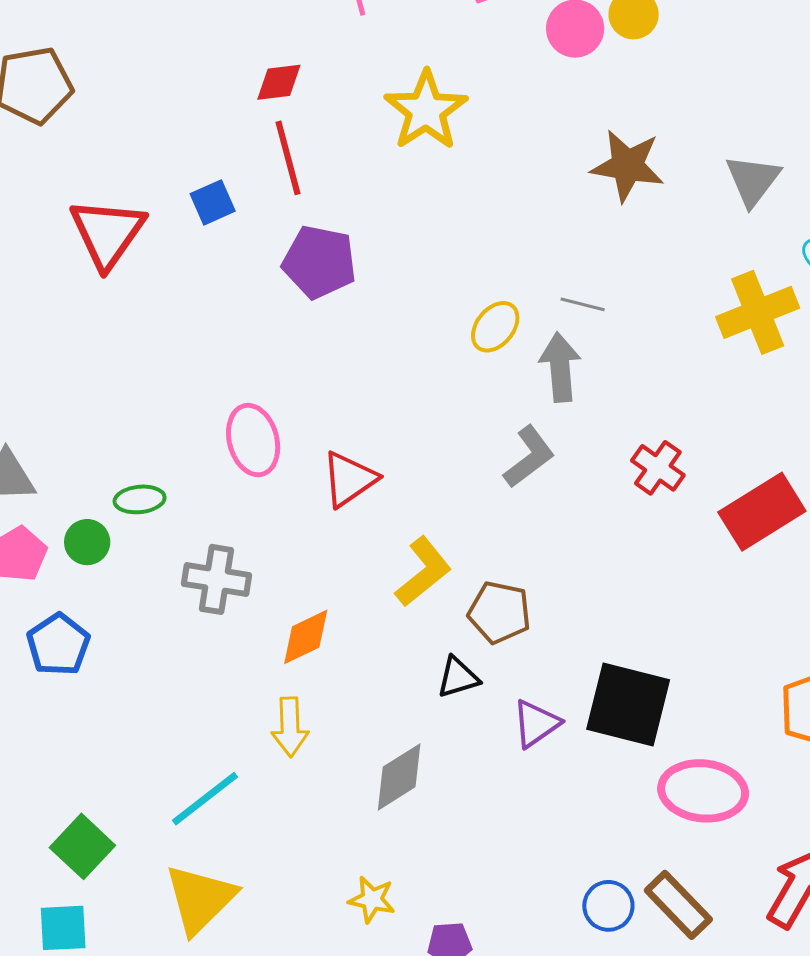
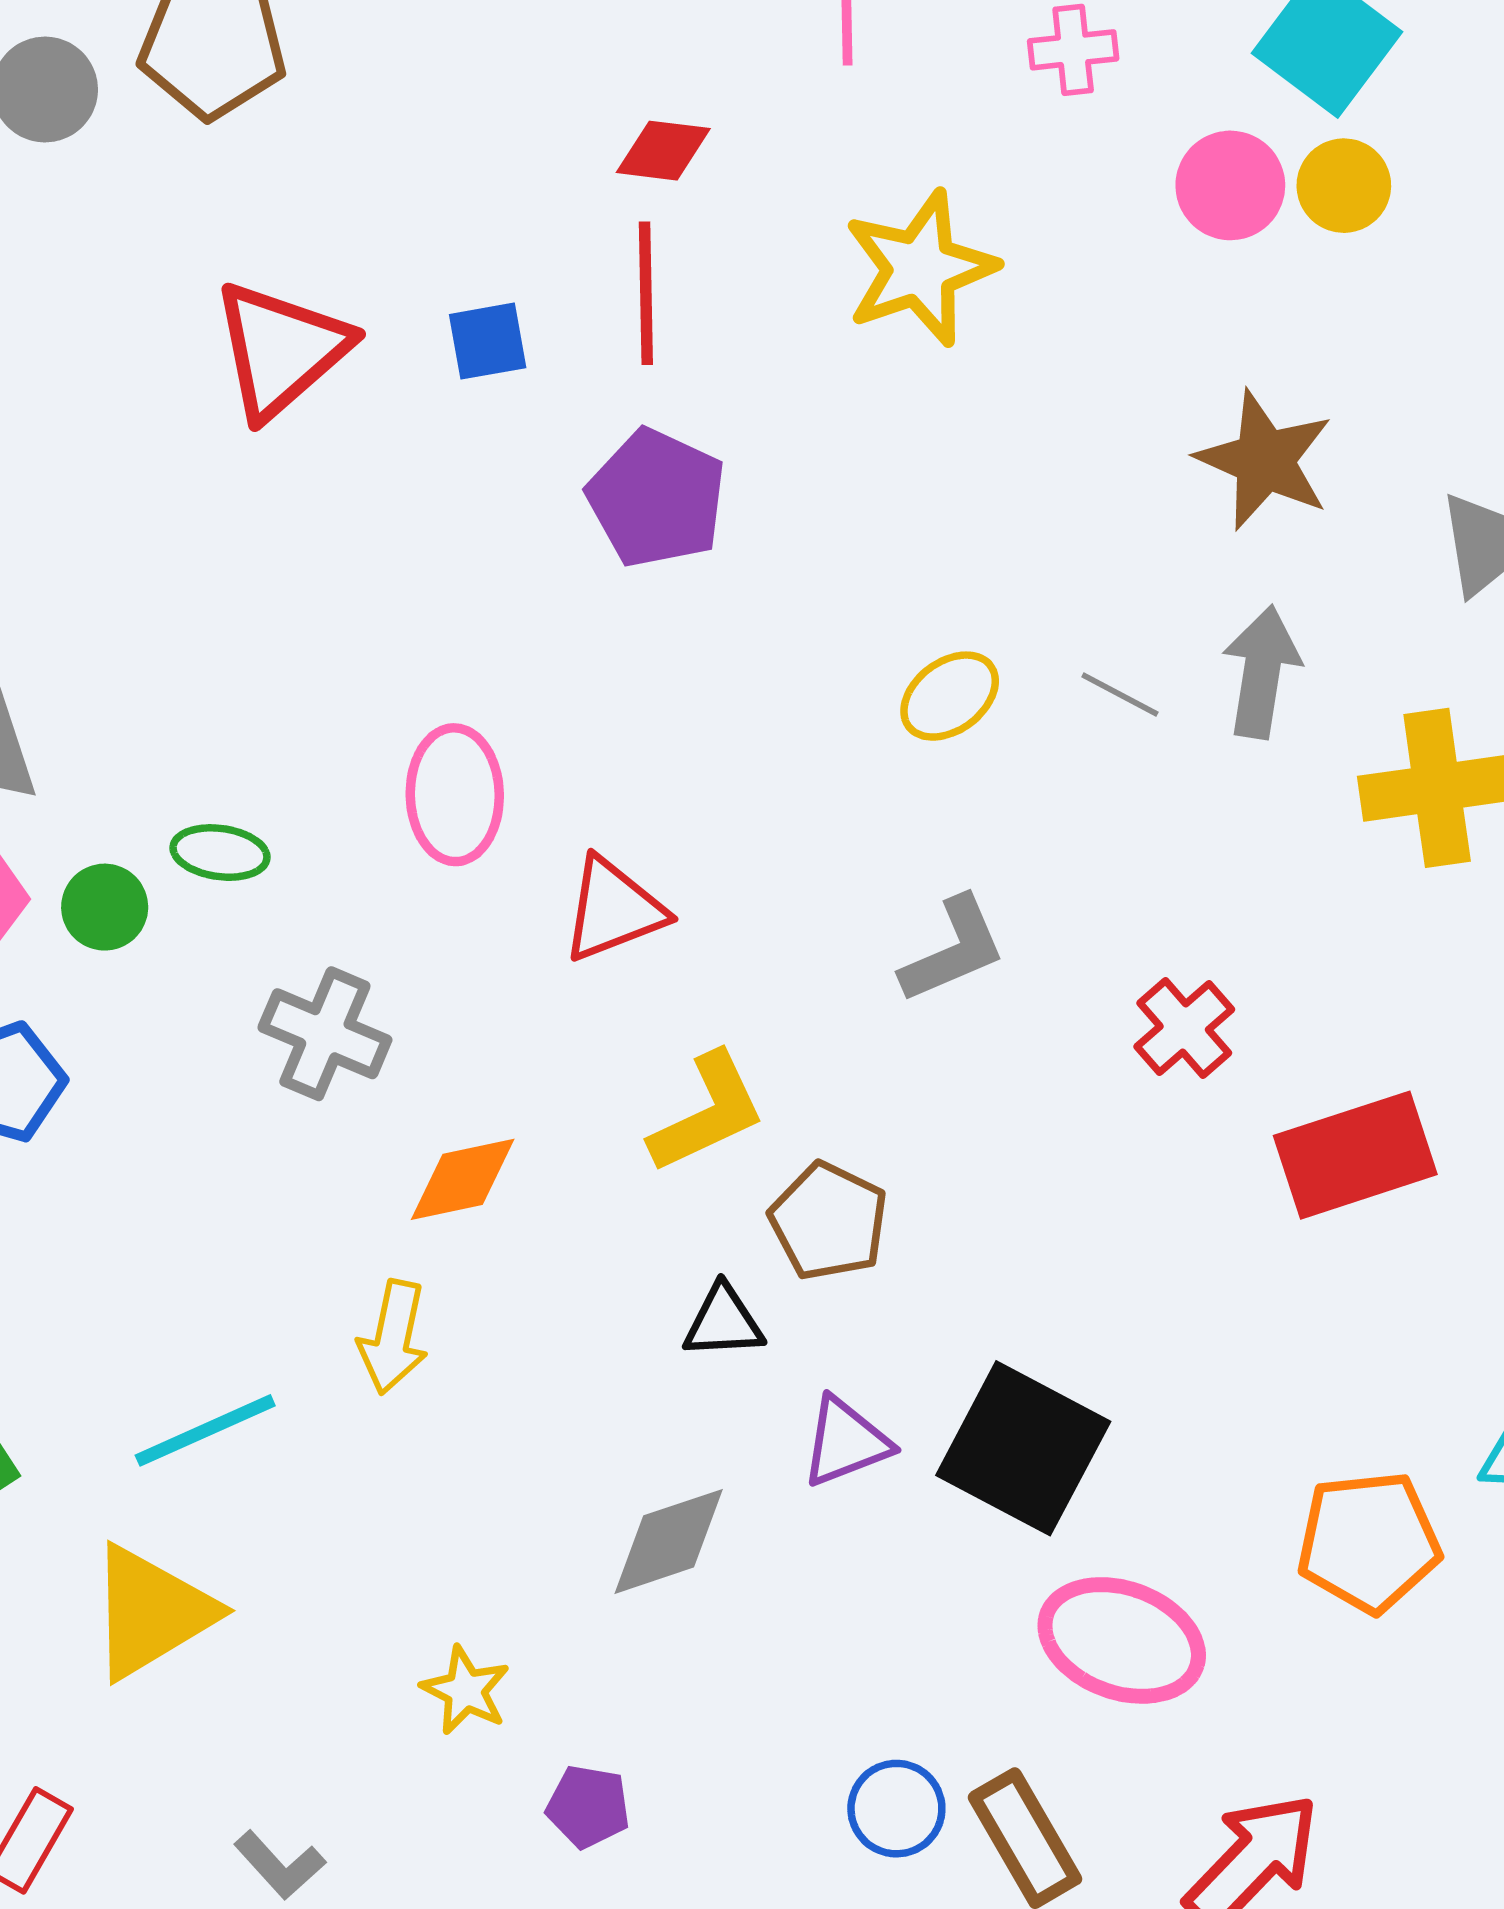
gray arrow: (560, 367) -> (1261, 672), moved
gray diamond: (399, 777) -> (669, 1541), moved

